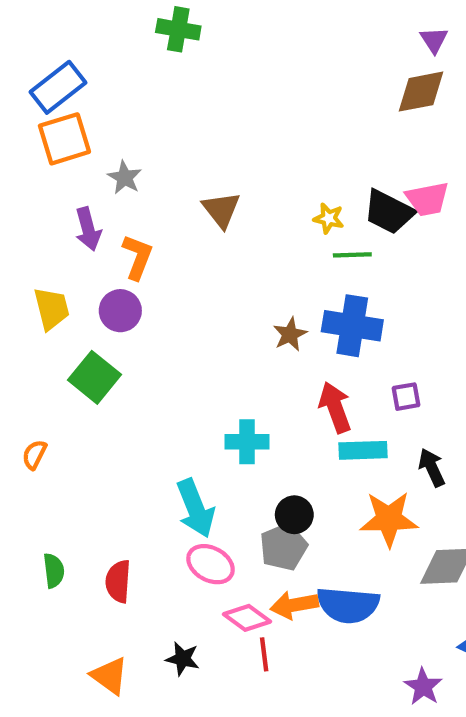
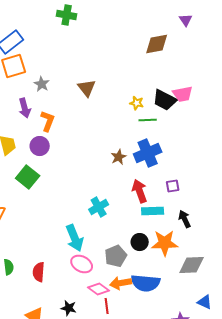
brown diamond: (421, 92) -> (157, 44), moved
brown triangle: (221, 210) -> (87, 88), moved
blue cross: (352, 326) -> (148, 153), turned -32
cyan cross: (247, 442) -> (99, 207), turned -30
black circle: (294, 515) -> (140, 242), moved

